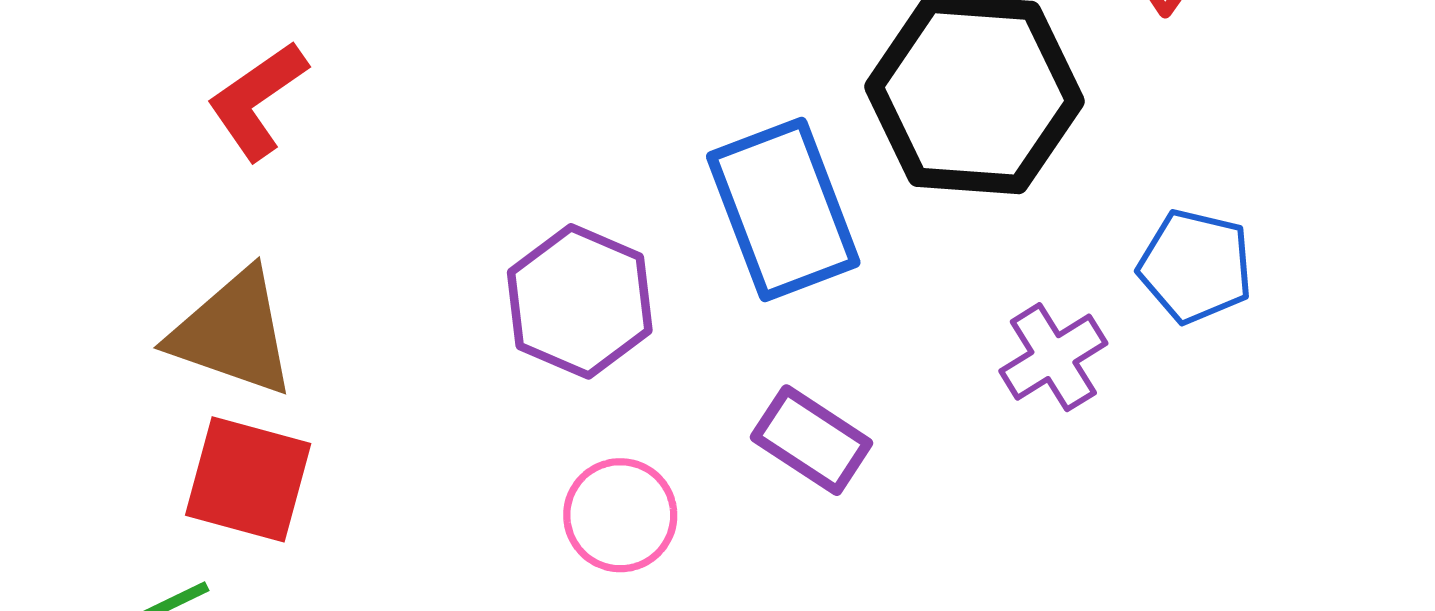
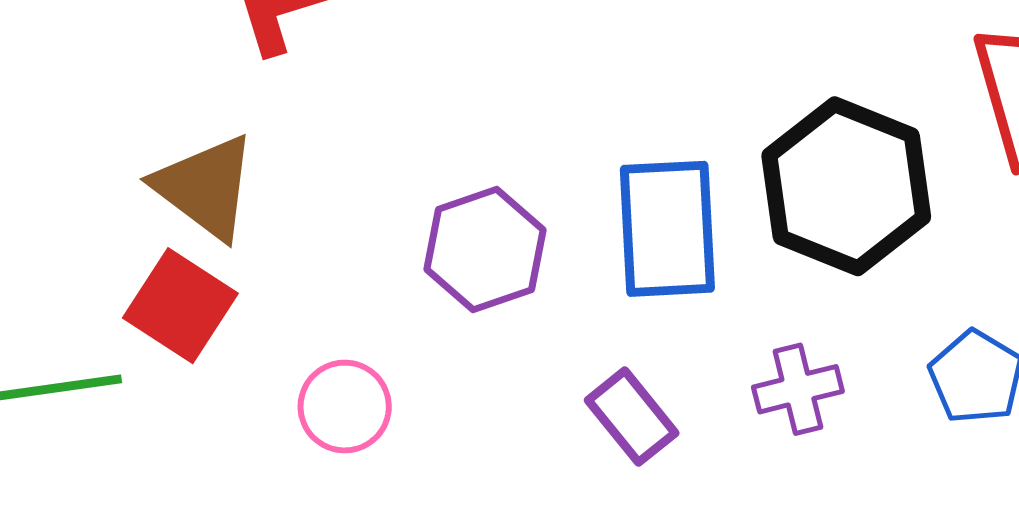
purple cross: (1053, 357) -> (798, 389), moved
pink circle: (620, 515) -> (345, 407), moved

